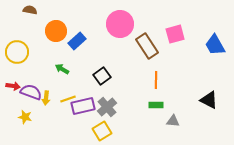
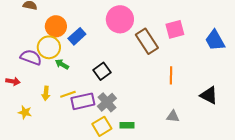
yellow circle: (17, 52) -> (49, 47), moved
orange line: (156, 80) -> (171, 75), moved
purple semicircle: (31, 92) -> (31, 57), moved
green rectangle: (156, 105) -> (127, 125), moved

